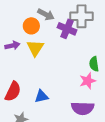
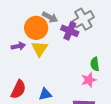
gray cross: (81, 16) -> (83, 19), turned -30
orange circle: (31, 26) -> (36, 28), size x1.5

